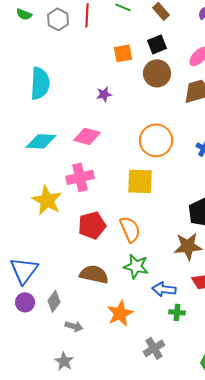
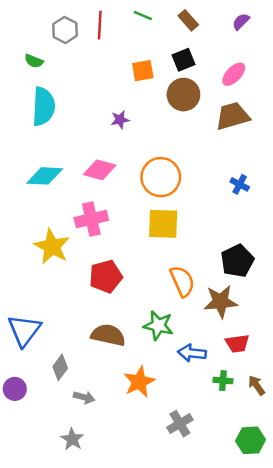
green semicircle: (24, 14) -> (34, 61), moved
orange circle: (156, 140) -> (161, 177), moved
orange semicircle: (130, 229) -> (182, 281), moved
purple circle: (25, 302) -> (15, 389), moved
green cross: (177, 312) -> (223, 381), moved

